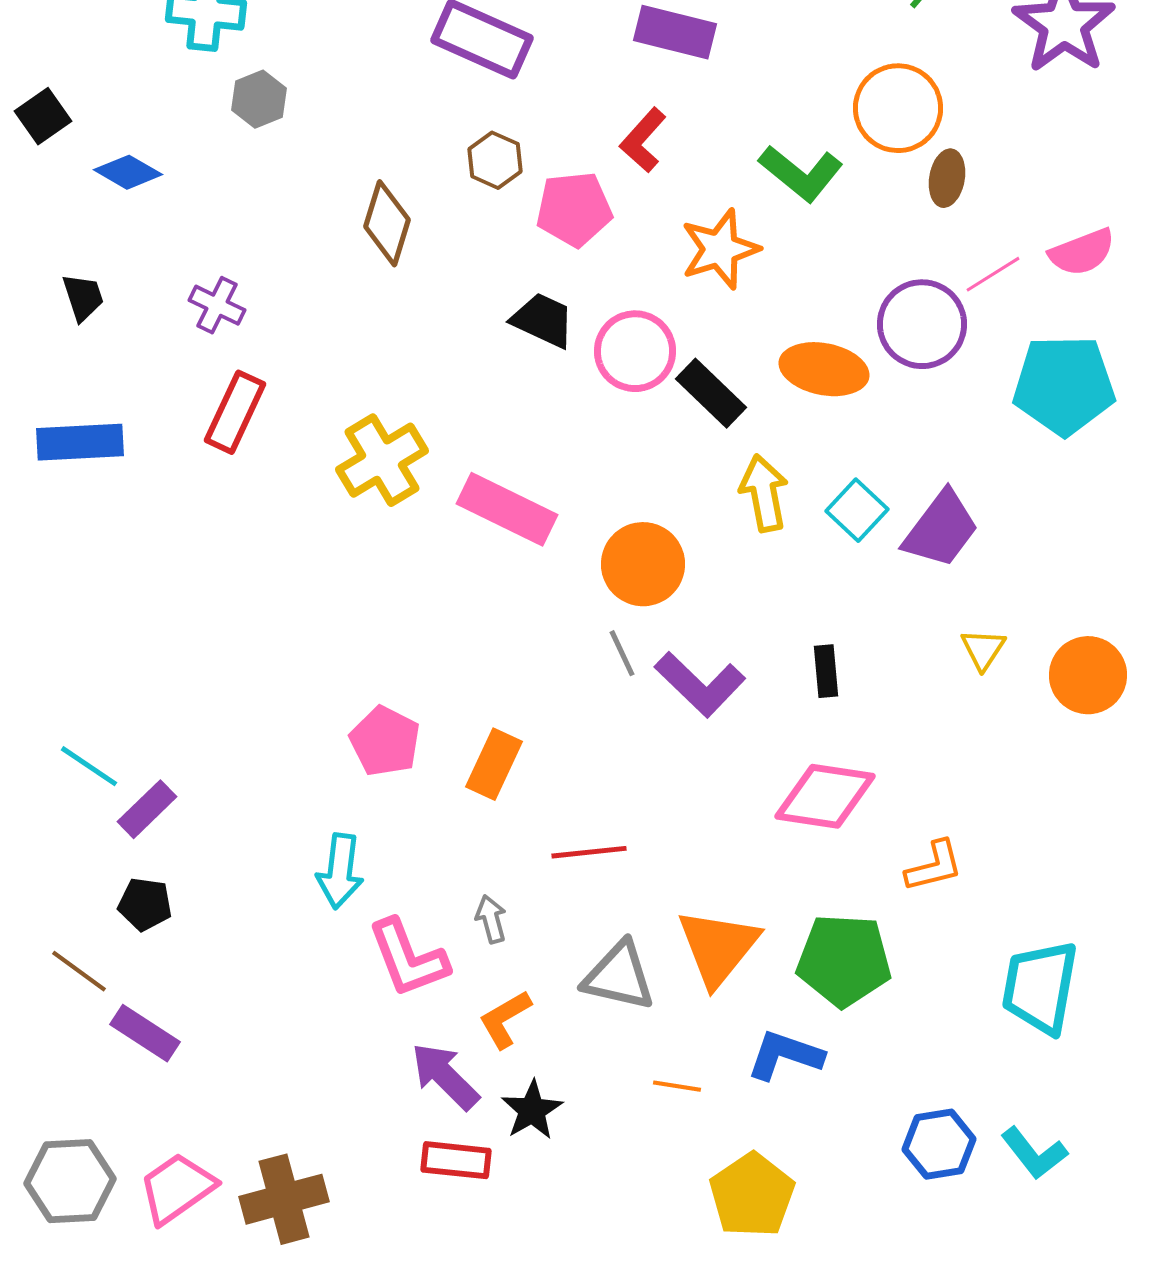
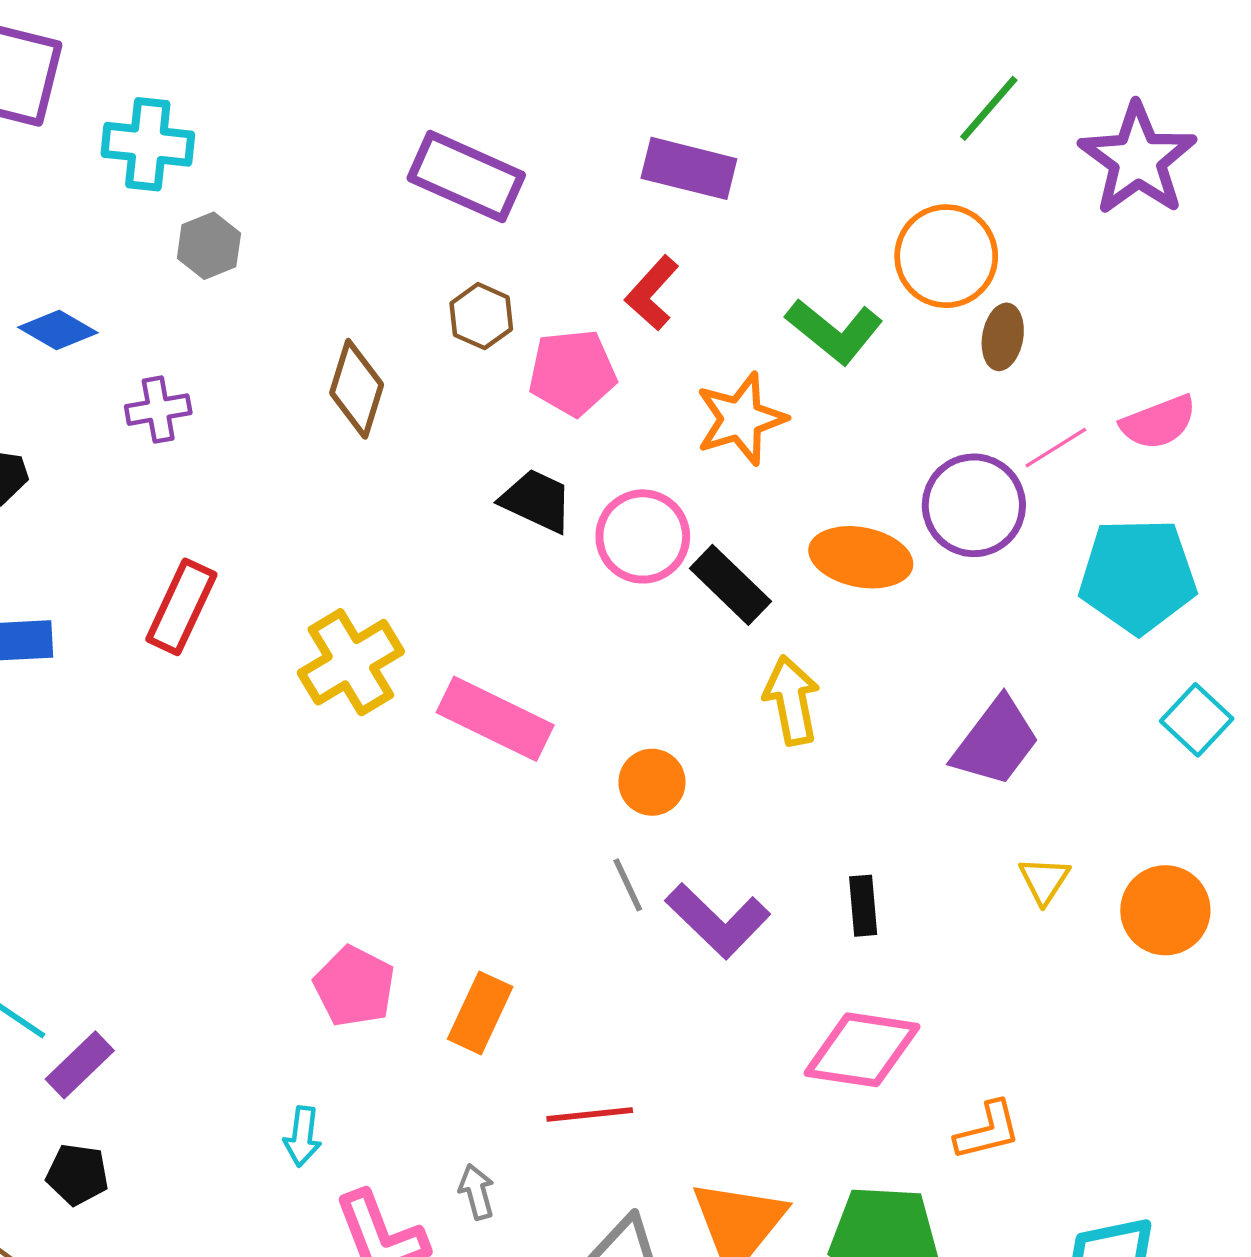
purple cross: (217, 305) -> (158, 410), moved, turned -36
cyan square: (857, 510) -> (1197, 720), moved
orange circle: (643, 564) -> (652, 782), size x0.7
cyan arrow: (340, 871) -> (302, 1136), size x0.7

